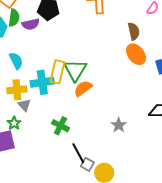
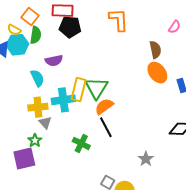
purple semicircle: (31, 24) -> (54, 61), moved
gray star: (119, 125) -> (146, 159), moved
black line: (78, 153) -> (106, 127), moved

